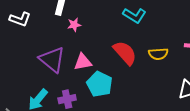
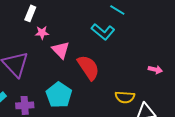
yellow semicircle: (158, 54) -> (125, 97), moved
pink triangle: (83, 62) -> (61, 50), moved, turned 48

